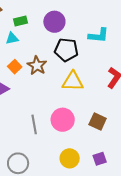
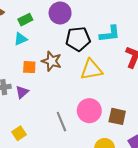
cyan L-shape: (99, 35) -> (110, 34), moved
orange square: (15, 67) -> (29, 67), turned -32
brown square: (98, 122) -> (117, 116), moved

